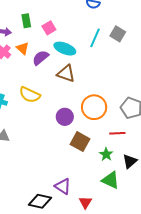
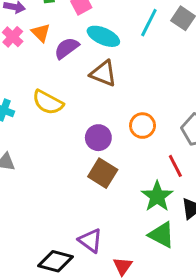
orange circle: (94, 107) -> (143, 126), size x0.7
red line: (117, 133) -> (175, 166), turned 63
brown square: (80, 142) -> (103, 173), moved
green star: (106, 154) -> (157, 196), size x1.5

